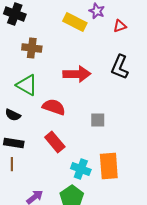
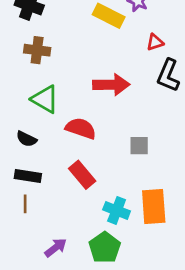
red triangle: (120, 26) -> (155, 42), moved
brown cross: (32, 48) -> (37, 50), moved

